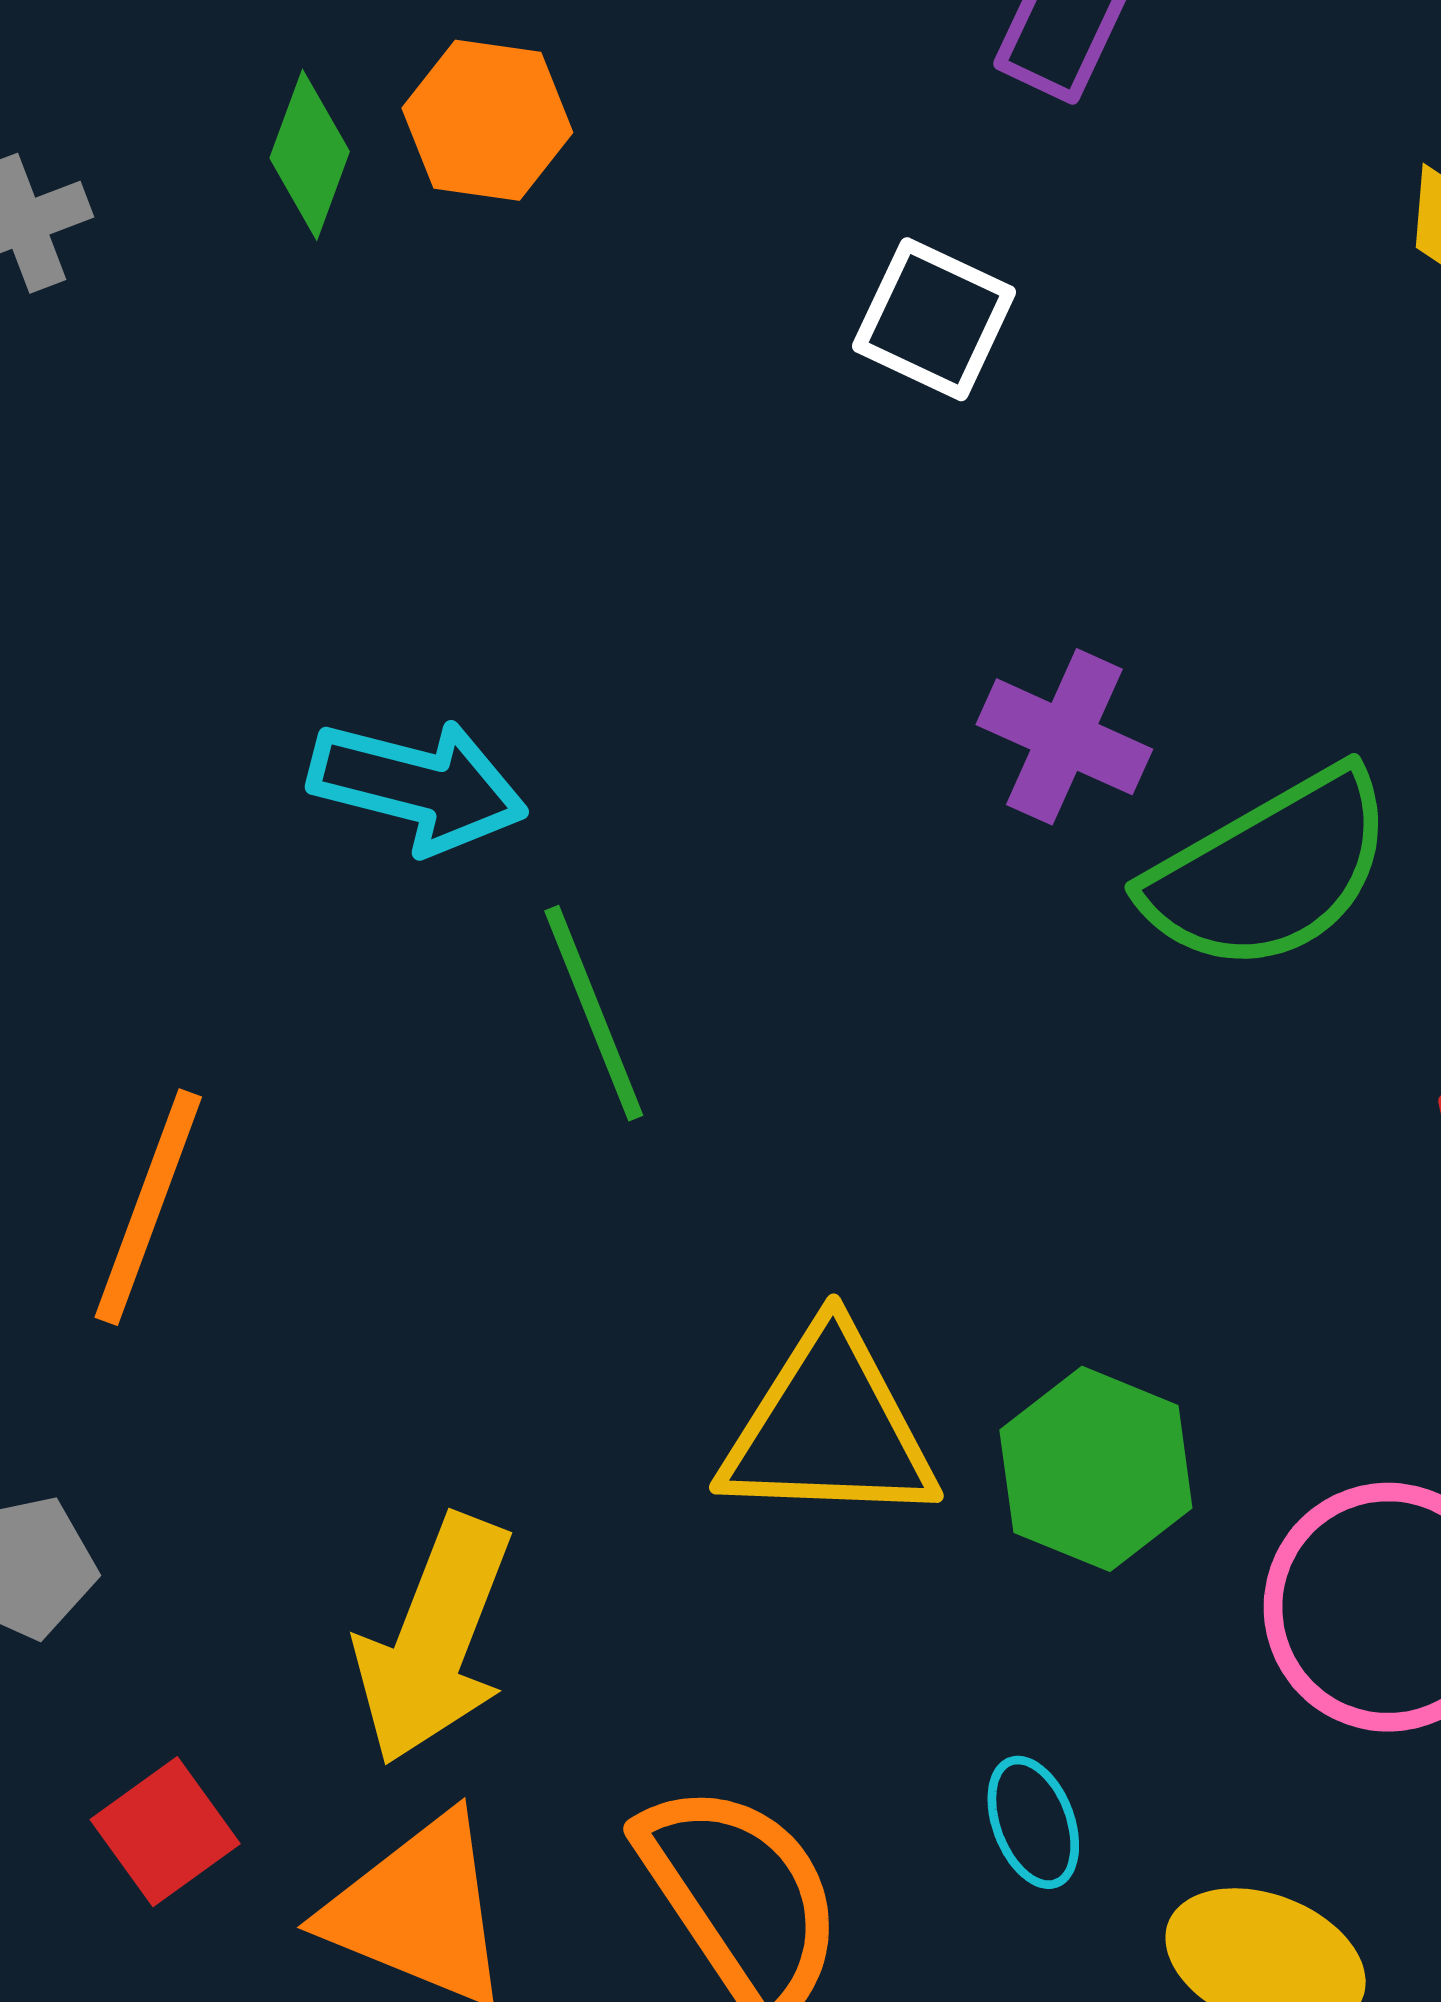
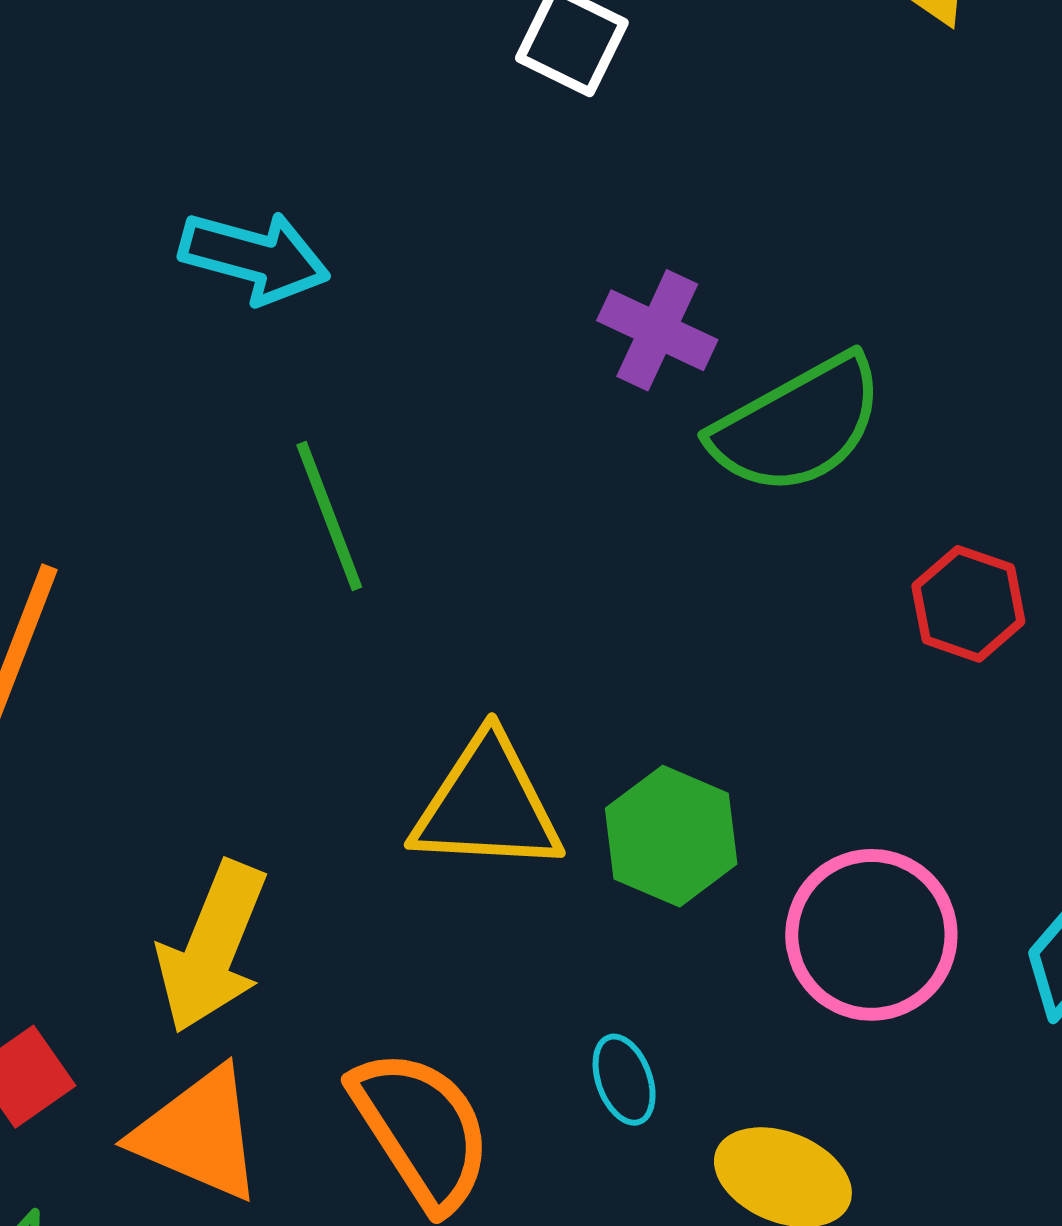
cyan arrow: (418, 786) -> (255, 257), moved

